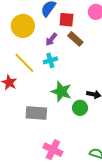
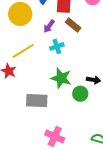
cyan cross: (50, 60) -> (57, 46), moved
yellow line: (24, 63) -> (23, 51), turned -75

